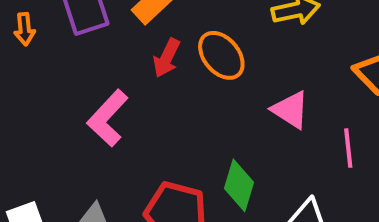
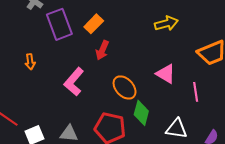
orange arrow: (25, 29) -> (30, 62), moved
orange ellipse: (221, 55) -> (125, 87), moved

